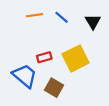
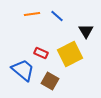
black triangle: (93, 22) -> (86, 31), moved
red rectangle: (44, 57) -> (41, 53), turned 40

